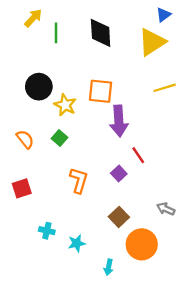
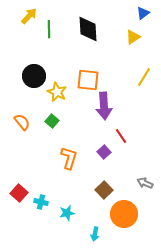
yellow triangle: (152, 42) -> (133, 37), size x0.6
yellow line: (165, 88) -> (144, 77), turned -42
red square: (22, 188) -> (19, 193), moved, turned -30

